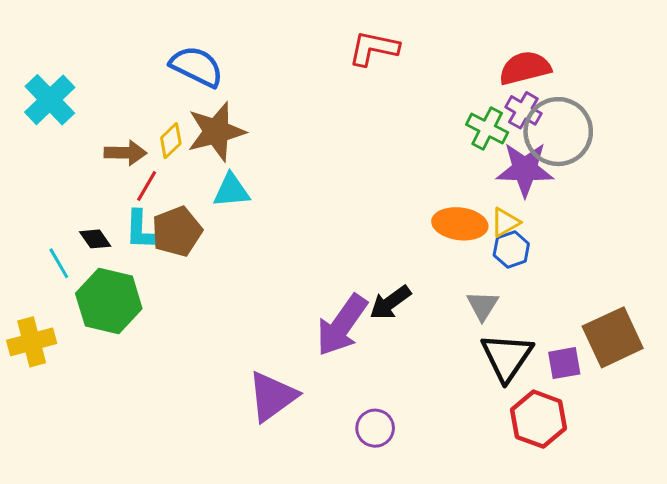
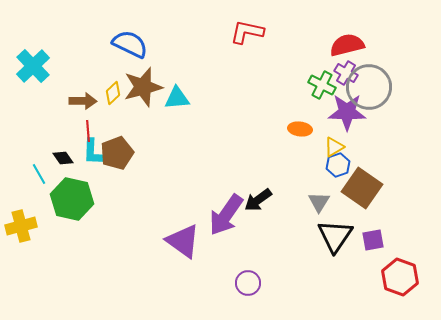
red line: (147, 186) -> (88, 131), moved, turned -35
cyan triangle: (231, 191) -> (177, 98), moved
orange ellipse: (460, 224) -> (300, 129), moved, size x0.7
brown square: (613, 337) -> (362, 188), moved, turned -30
purple triangle: (272, 396) -> (183, 241), moved, turned -48
red hexagon: (539, 419) -> (400, 277), moved

